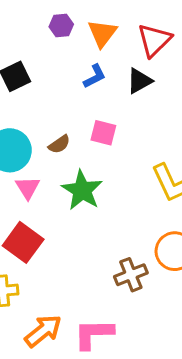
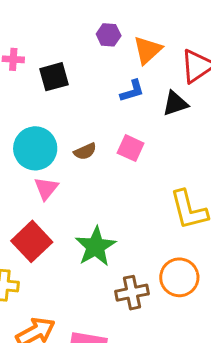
green star: (82, 190) -> (96, 247), moved

